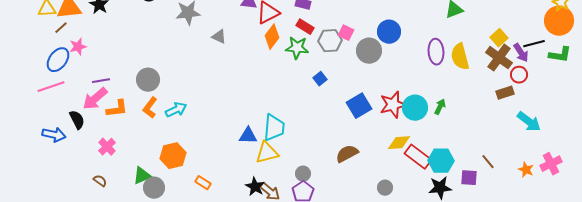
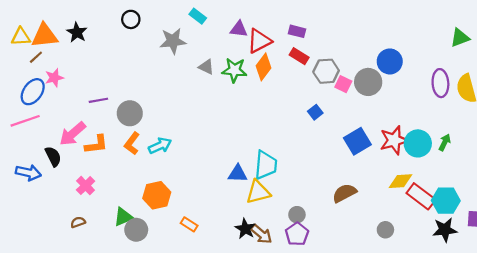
pink square: (346, 33) -> (343, 84), moved
green star: (297, 48) -> (234, 70), moved
purple line: (101, 81) -> (98, 100), moved
brown semicircle: (100, 181) -> (78, 222), turned -56

